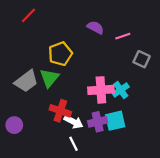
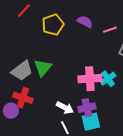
yellow pentagon: (60, 54) -> (53, 25), moved
red cross: (60, 111) -> (23, 98), moved
cyan square: (115, 121) -> (91, 122), moved

